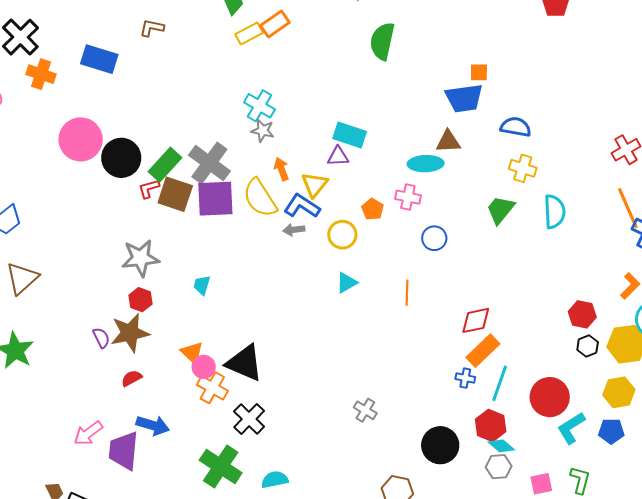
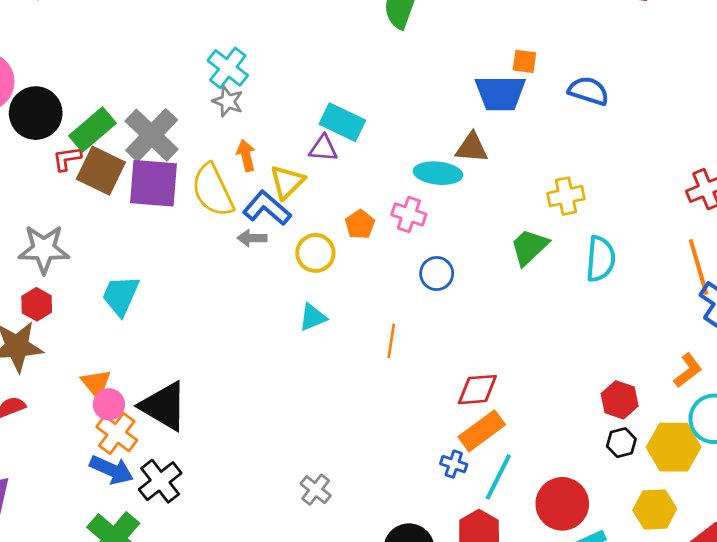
blue semicircle: (516, 127) -> (588, 91), moved
yellow cross: (523, 168) -> (566, 196), turned -36
cyan trapezoid: (202, 285) -> (121, 296), size x1.6
blue arrow: (153, 425) -> (112, 470), moved

